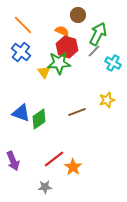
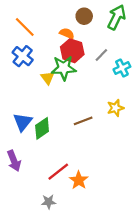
green arrow: (98, 34) -> (117, 17), moved
cyan cross: (113, 63) -> (122, 68), turned 35
blue triangle: (21, 113) -> (23, 122), turned 48
purple arrow: (13, 161) -> (14, 161), moved

